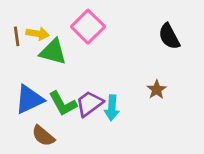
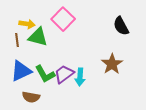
brown line: (17, 36) -> (17, 40), moved
brown star: (157, 90) -> (112, 64), size x1.5
brown semicircle: (43, 136) -> (31, 97), turned -30

